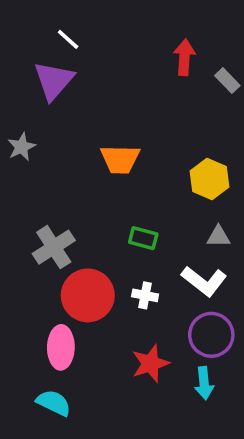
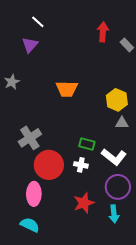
purple triangle: (54, 81) -> (30, 45), size x0.7
gray triangle: (218, 236) -> (122, 123), moved
green rectangle: (143, 238) -> (87, 144), moved

